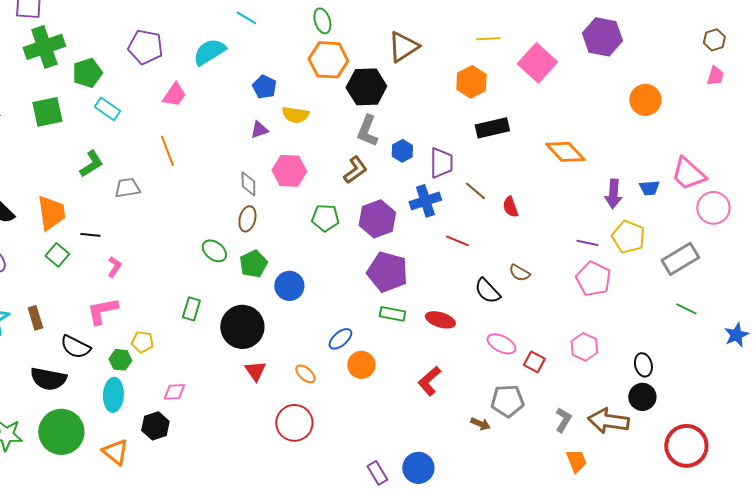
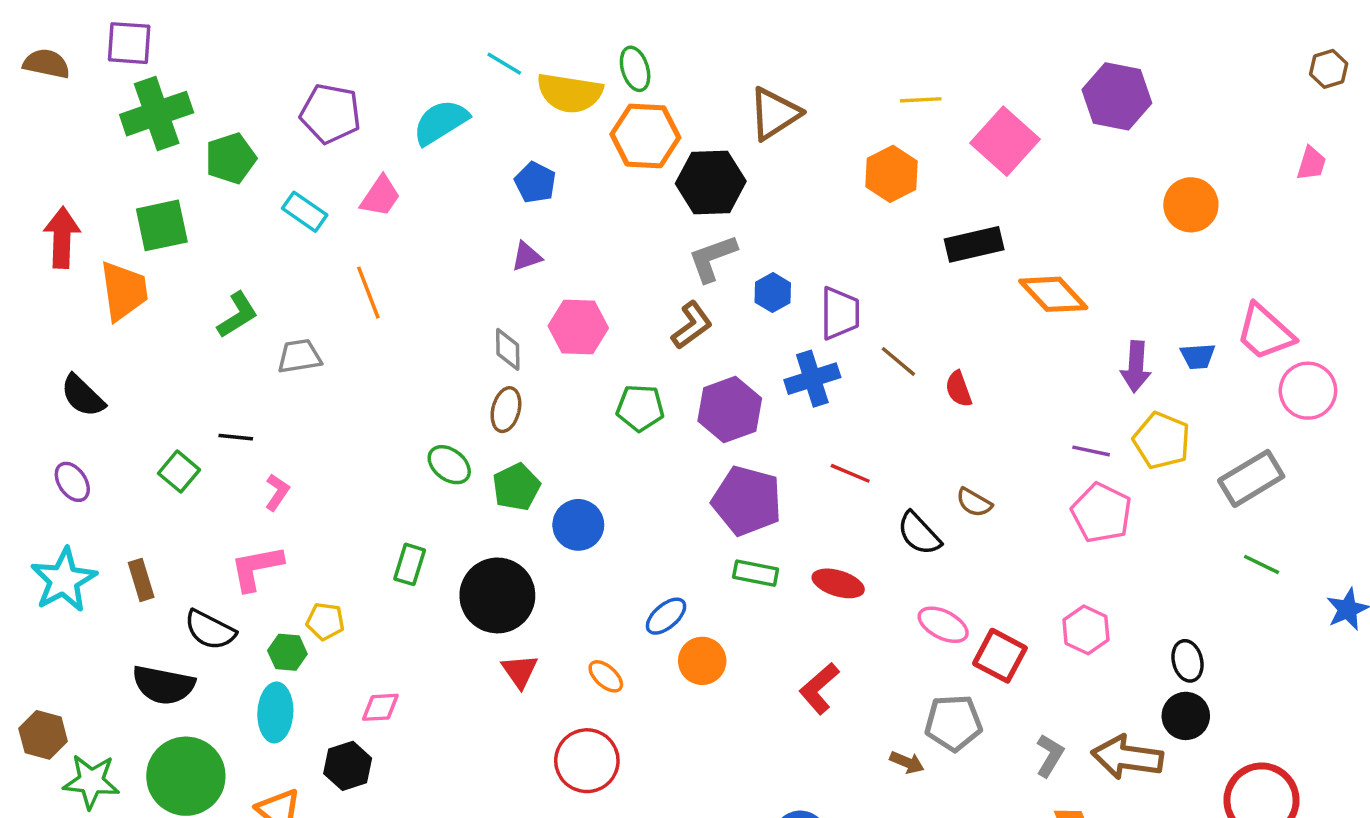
brown hexagon: (714, 40) -> (1329, 69), moved
cyan rectangle: (107, 109) -> (305, 212), moved
yellow semicircle: (295, 115) -> (570, 93), moved, size x1.4
black rectangle: (492, 128) -> (974, 244), moved
gray L-shape: (367, 131) -> (713, 258), turned 48
orange trapezoid: (51, 213) -> (124, 291), moved
red line: (457, 241) -> (850, 473), moved
red square: (534, 362) -> (1000, 656), size x1.4

